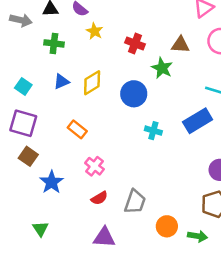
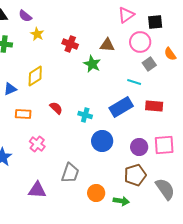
blue triangle: (61, 82) -> (10, 89), moved
blue circle: (134, 94) -> (102, 141), moved
orange rectangle: (77, 129) -> (23, 114), turned -35
red semicircle: (99, 198) -> (56, 108), moved, turned -104
purple triangle: (104, 237) -> (37, 190), moved

